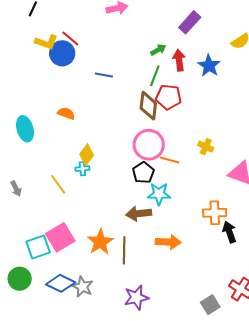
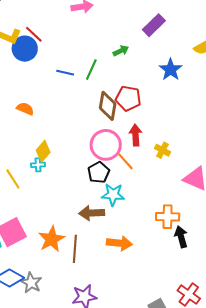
red arrow: (179, 60) -> (136, 135), moved
green line: (155, 76) -> (91, 70), moved
orange line: (170, 160) -> (126, 161), turned 30

